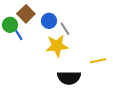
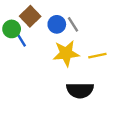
gray line: (65, 29) -> (73, 24), moved
yellow line: (98, 61) -> (97, 56), moved

